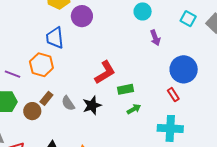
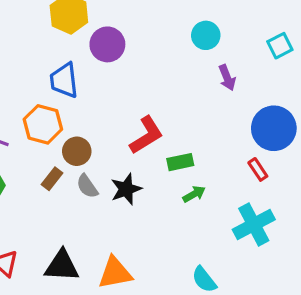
cyan square: (188, 19) -> (280, 46), turned 35
brown circle: (32, 111) -> (77, 151), moved
cyan cross: (170, 128) -> (254, 224), turned -30

